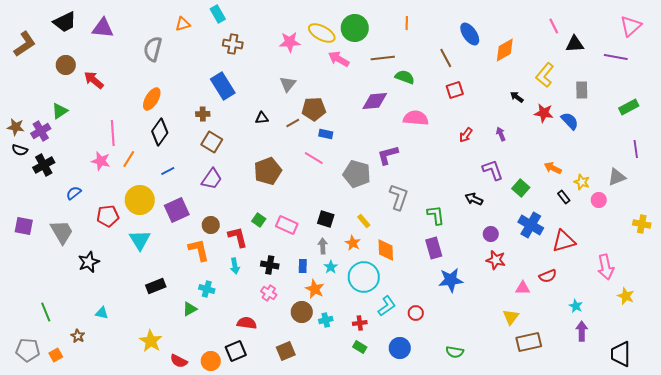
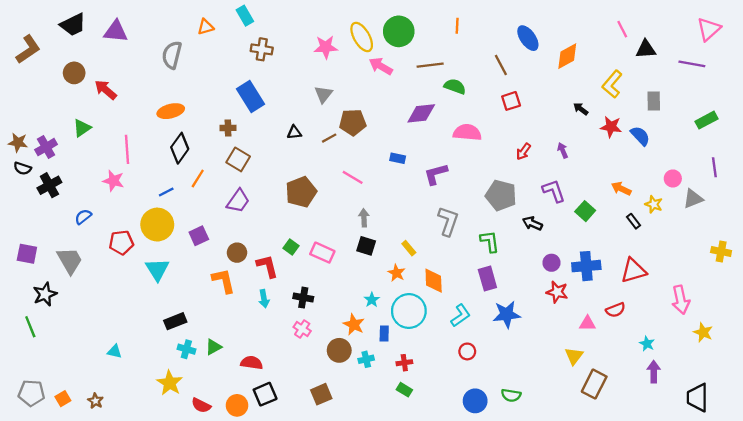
yellow ellipse: (322, 33) -> (362, 37), turned 32
orange ellipse: (152, 99) -> (171, 111), turned 45
green triangle: (60, 111) -> (82, 128), moved
blue rectangle: (326, 134) -> (398, 158), moved
orange line: (129, 159) -> (198, 178), moved
blue line: (168, 171) -> (166, 192), moved
gray pentagon: (357, 174) -> (501, 195), moved
pink circle: (599, 200) -> (673, 178), moved
purple square: (177, 210) -> (199, 236), size x0.7
blue cross: (531, 225) -> (586, 266), moved, turned -35
gray arrow: (323, 246) -> (364, 218), moved
black star: (89, 262) -> (45, 294), moved
blue rectangle: (303, 266) -> (384, 333), moved
cyan cross: (207, 289) -> (186, 349), moved
cyan L-shape: (387, 306) -> (461, 316), moved
green line: (46, 312) -> (30, 327), moved
red semicircle: (247, 323) -> (252, 363), moved
brown star: (78, 336) -> (95, 401), moved
brown rectangle: (529, 342) -> (594, 384), turned -50
blue circle: (400, 348) -> (475, 401), moved

